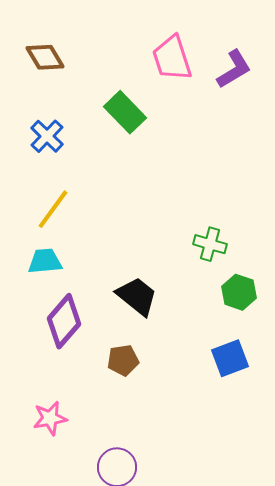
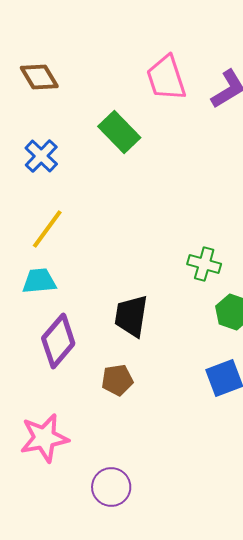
black trapezoid: (137, 296) -> (131, 316), turned -120
pink star: (50, 418) -> (44, 438), size x1.4

